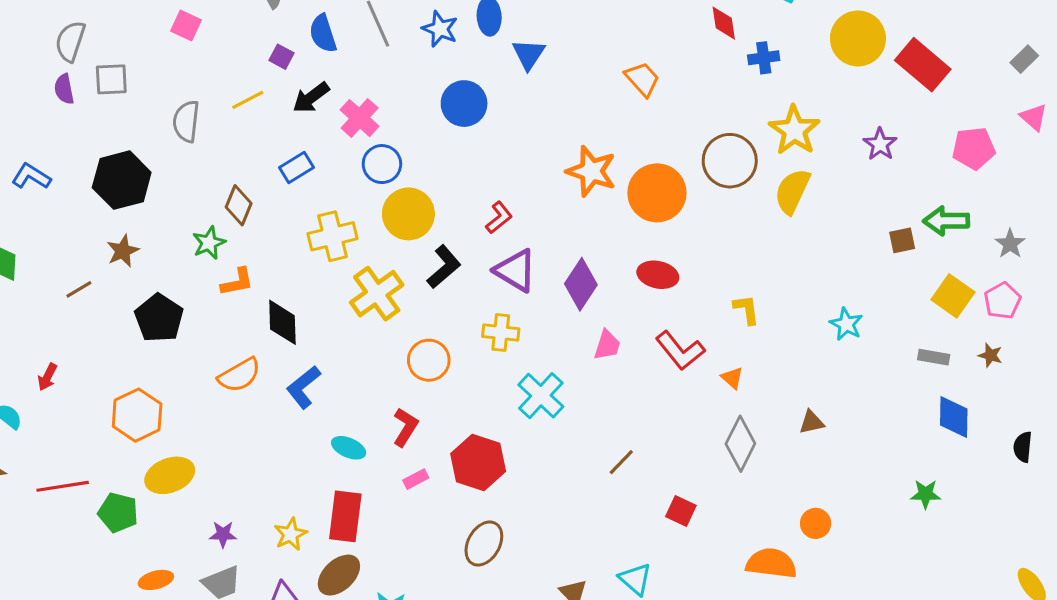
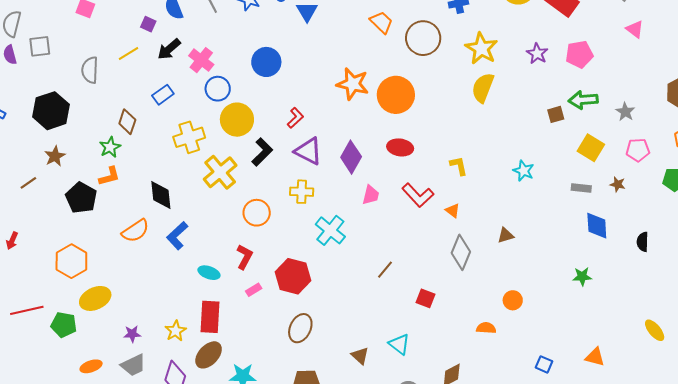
blue circle: (464, 104) -> (266, 62), moved
pink pentagon: (974, 148) -> (579, 54), moved
brown circle: (730, 161) -> (423, 38), moved
orange L-shape: (237, 282) -> (109, 176), moved
pink pentagon: (1002, 301) -> (638, 150), moved, turned 30
orange semicircle: (771, 563) -> (486, 328), size x0.6

